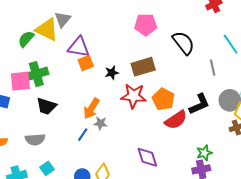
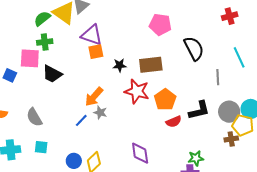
green cross: (36, 74) -> (45, 42), moved, size x0.7
black trapezoid: (46, 106) -> (52, 74), moved
red semicircle: (176, 120) -> (174, 122), size x0.7
gray semicircle: (35, 139) -> (34, 117), turned 54
cyan square: (47, 168) -> (41, 147), turned 32

